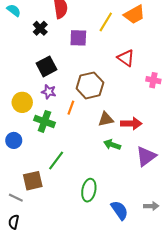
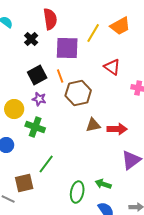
purple square: (78, 38) -> (67, 48), size x1.4
orange line: (71, 108) -> (60, 76), moved, turned -40
green arrow: (112, 145) -> (103, 184), moved

